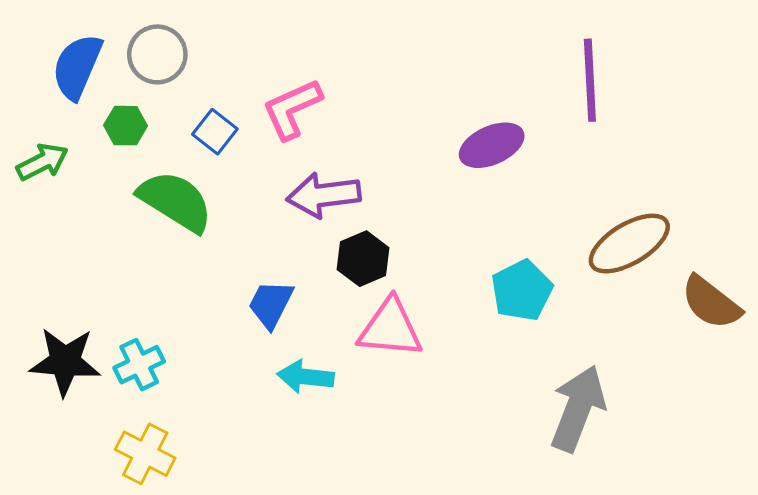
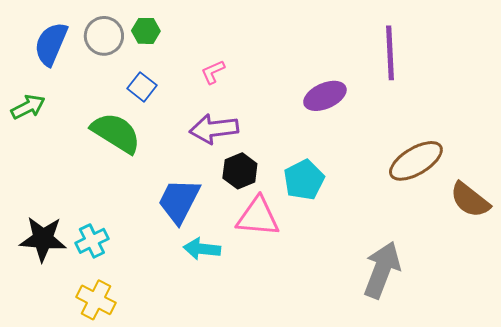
pink L-shape: (292, 109) -> (213, 72), moved, size x0.6
green hexagon: (126, 126) -> (146, 31), moved
cyan pentagon: (522, 290) -> (304, 180), moved
blue trapezoid: (271, 304) -> (179, 201), size x1.4

